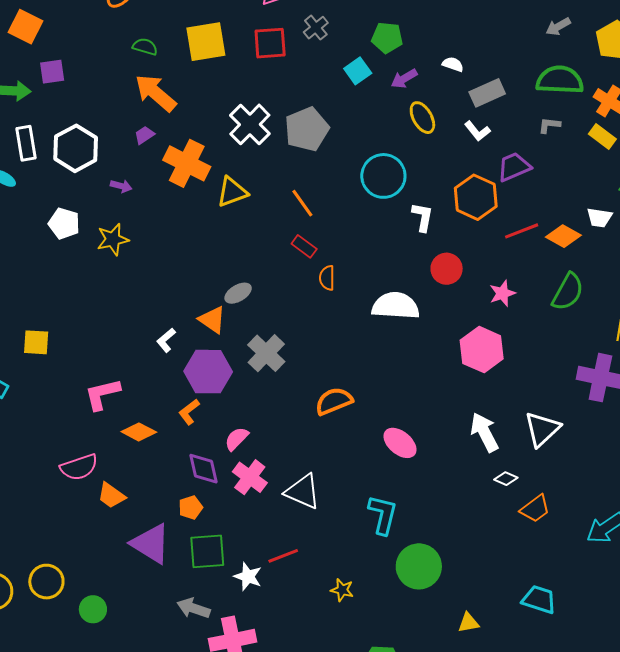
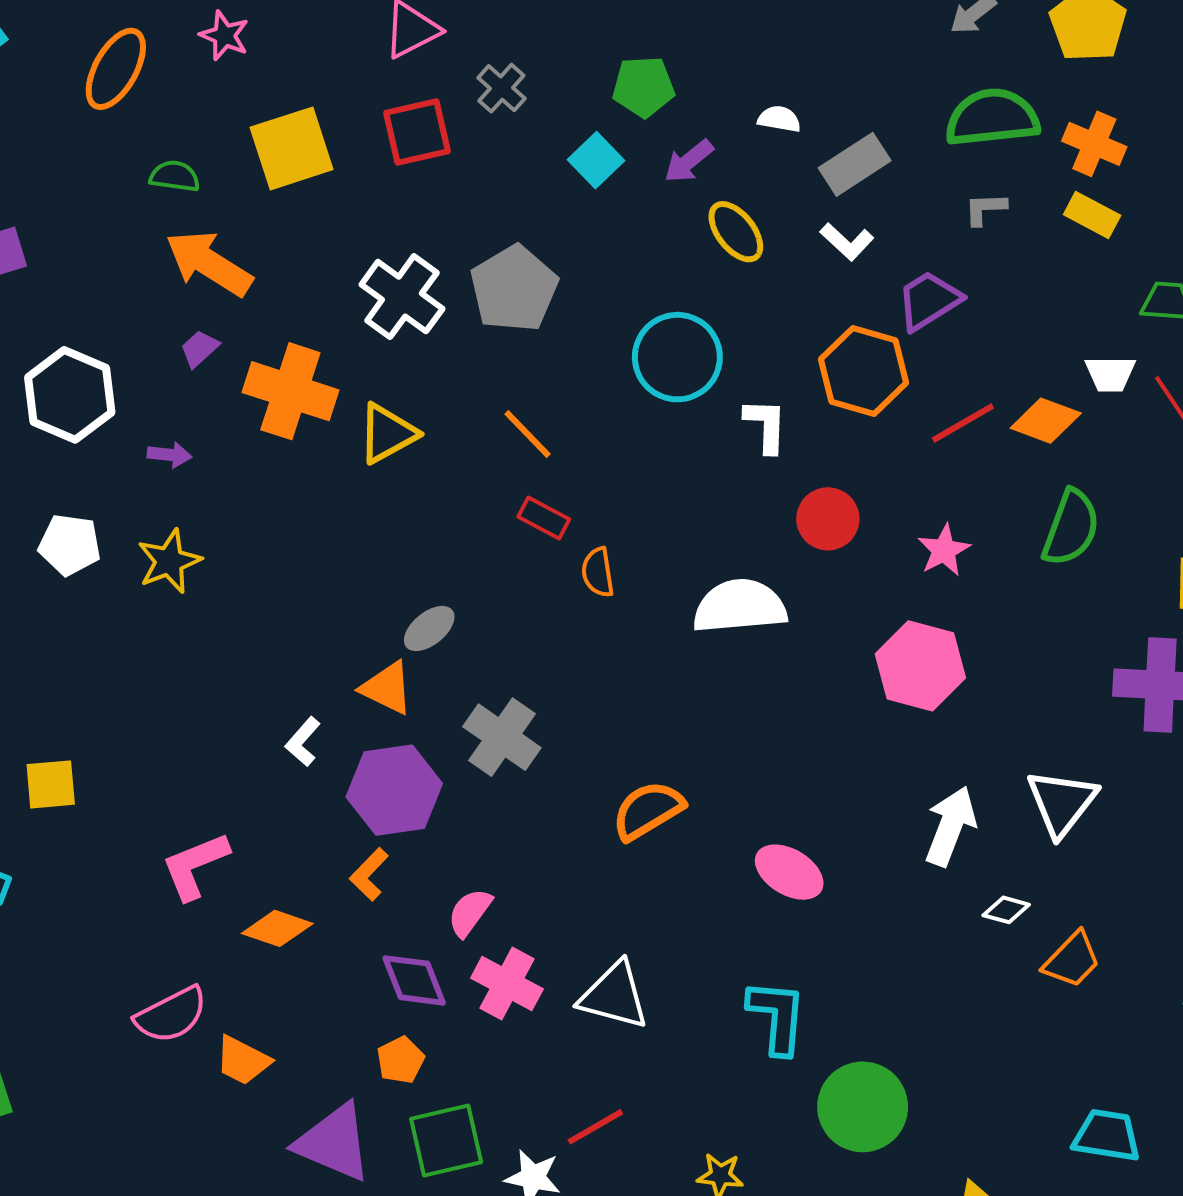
white arrow: (484, 432) -> (950, 826), turned 57

